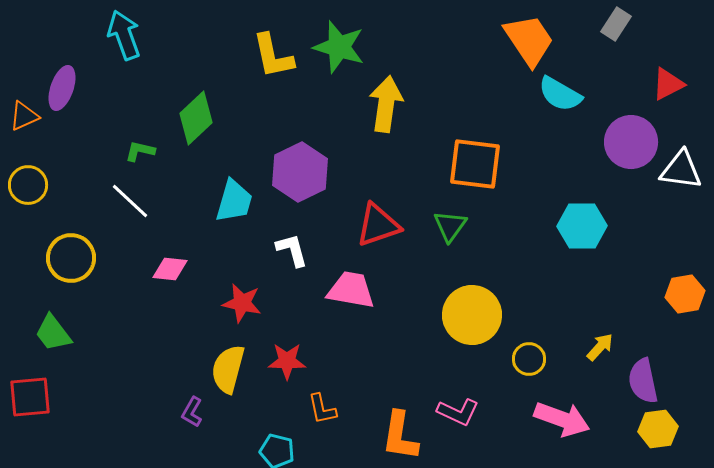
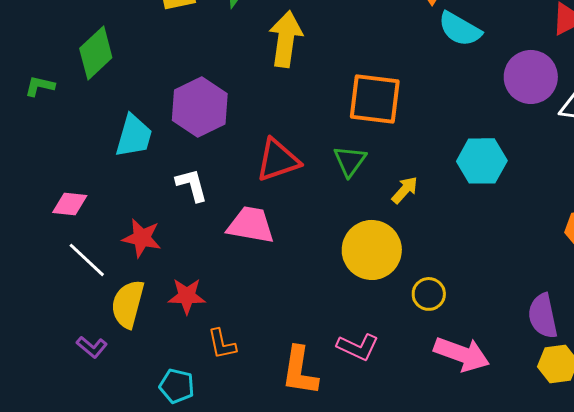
white line: (130, 201) -> (87, 260), moved
yellow arrow: (600, 347) -> (405, 190), moved
purple L-shape: (192, 412) -> (92, 347), turned -80

